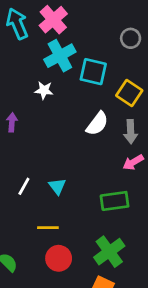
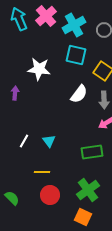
cyan cross: (60, 56) -> (74, 25), moved
white star: (44, 90) -> (39, 69), size x1.6

